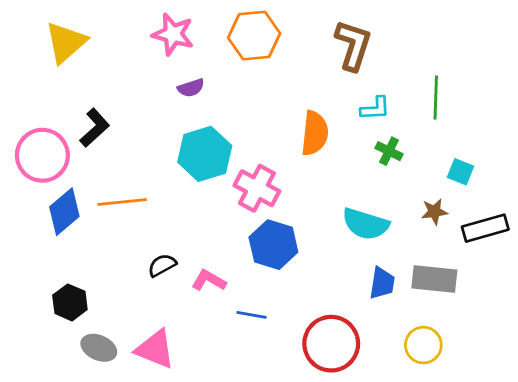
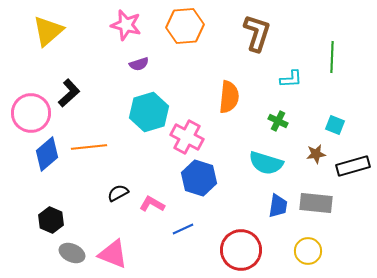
green line: (436, 97) -> (332, 57), moved
cyan L-shape: (375, 108) -> (291, 79), moved
green cross: (389, 151) -> (278, 121), moved
blue line: (251, 315) -> (183, 229), turned -35

